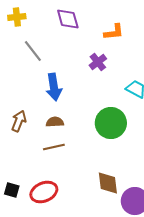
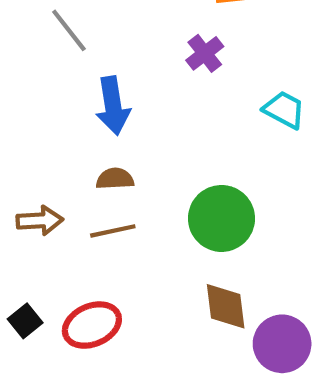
brown arrow: (19, 121) -> (40, 221), moved, turned 65
green circle: (111, 123) -> (221, 218), moved
black square: (12, 190) -> (25, 321), turned 35

